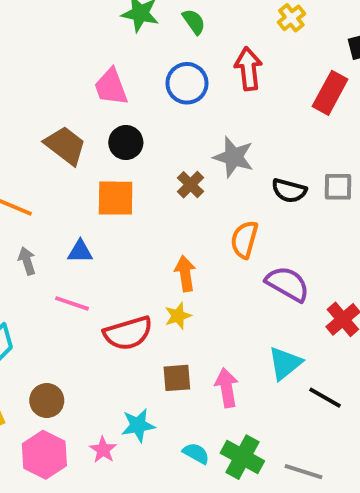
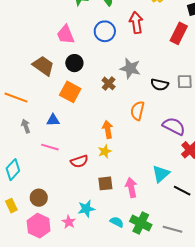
orange square: (116, 198) -> (70, 92), turned 30
purple semicircle: (287, 284) -> (174, 126), moved
red semicircle: (128, 333) -> (79, 161), size x0.7

